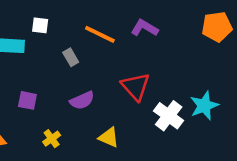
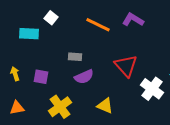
white square: (40, 25) -> (51, 18), turned 32
gray rectangle: (71, 57) -> (75, 57), moved, turned -56
yellow cross: (52, 139) -> (60, 107), size x1.6

